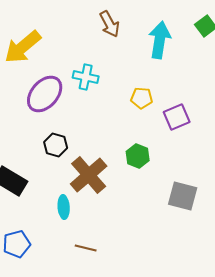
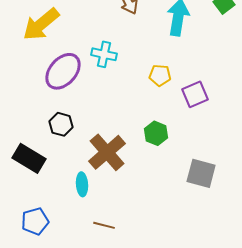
black hexagon: (56, 145) -> (61, 124), moved

